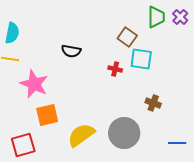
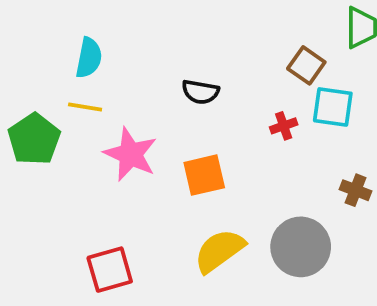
red cross: (115, 69) -> (284, 126), turned -32
orange square: (47, 115) -> (204, 175), moved

